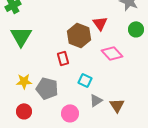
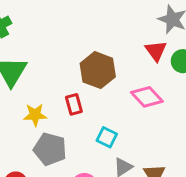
red triangle: (100, 23) -> (156, 51), moved
yellow star: (24, 81) -> (35, 115), moved

